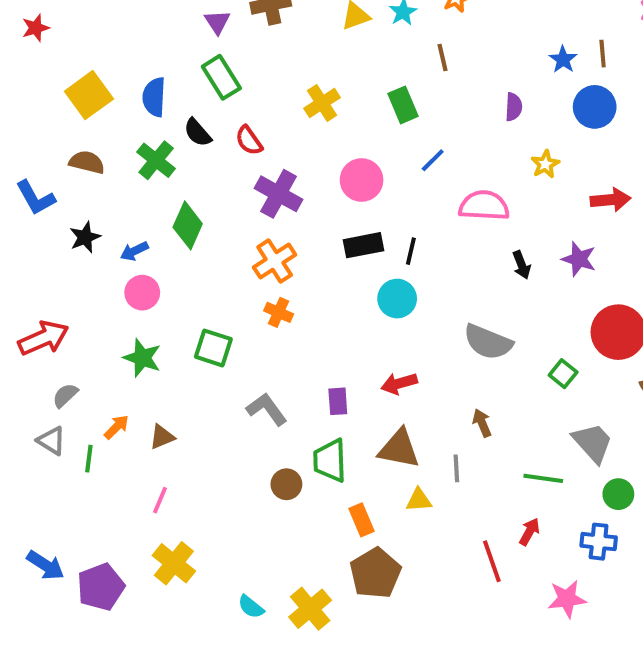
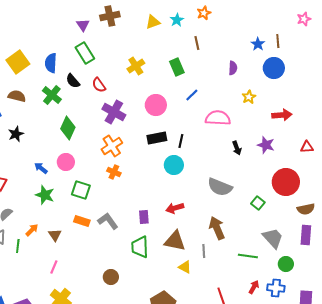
blue arrow: (134, 251) -> (41, 168), moved, turned 64
pink circle: (142, 293) -> (66, 162), moved
brown arrow: (482, 423) -> (217, 228), size x1.6
brown triangle: (162, 437) -> (55, 235), turned -40
brown circle: (286, 484) -> (111, 277), moved
yellow triangle: (419, 500) -> (185, 267), turned 32
orange rectangle: (362, 520) -> (82, 221), moved, turned -49
red arrow: (529, 532) -> (254, 287), moved

